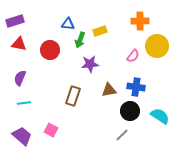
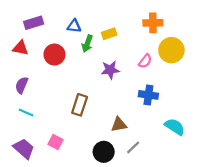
purple rectangle: (15, 21) -> (34, 23), moved
purple star: (90, 64) -> (110, 70), moved
brown triangle: (109, 90) -> (119, 125), moved
cyan line: (24, 103) -> (26, 112), turned 32
black circle: (130, 111) -> (104, 152), moved

